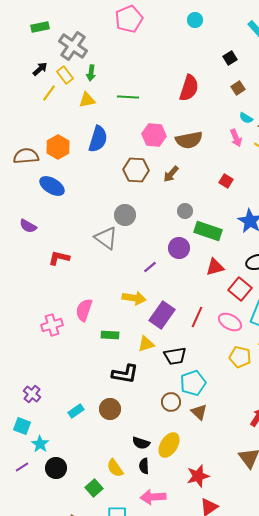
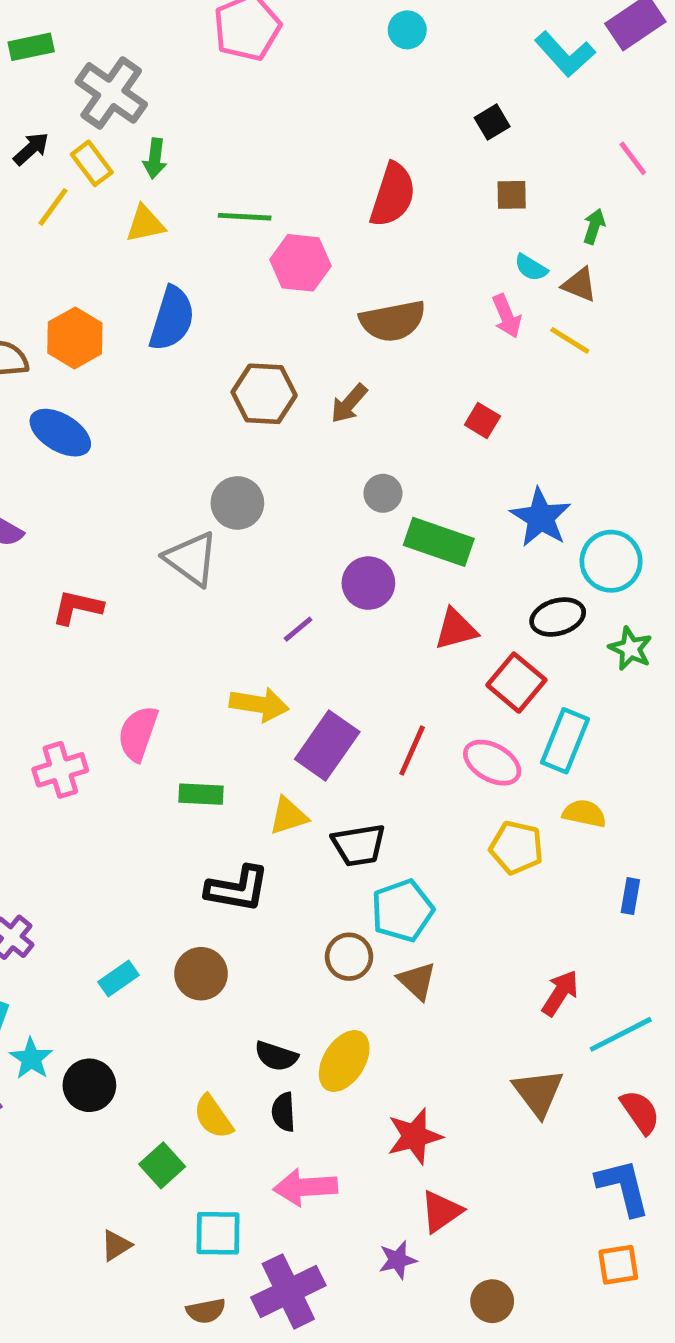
brown square: (238, 88) -> (512, 195), turned 32
pink hexagon: (154, 135) -> (300, 263), moved
black circle: (56, 468) -> (89, 1085), moved

